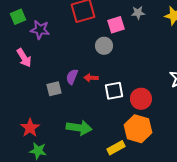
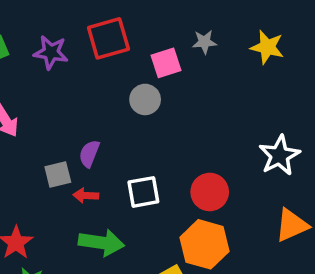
purple star: (40, 30) -> (51, 52), moved
red arrow: (91, 78) -> (86, 195), moved
white square: (114, 91) -> (143, 192), moved

